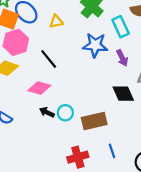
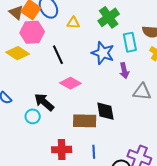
pink diamond: (39, 88) -> (70, 83), moved
black diamond: (123, 94) -> (105, 111), moved
black arrow: (47, 112) -> (44, 102), size x1.5
cyan circle: (65, 113) -> (33, 116), moved

